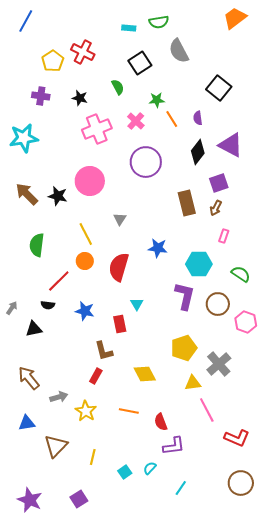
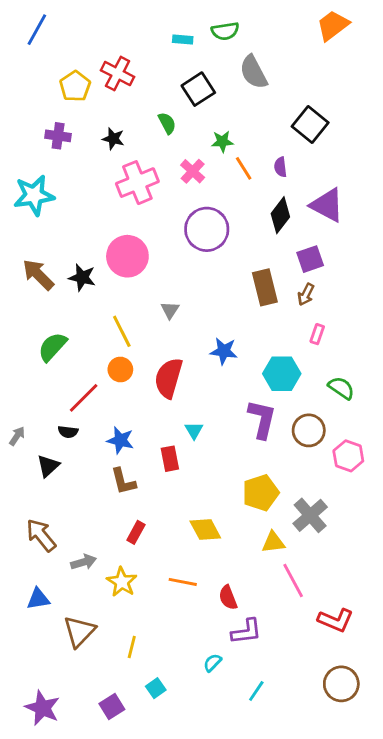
green semicircle: (37, 245) -> (52, 347), turned 35
black triangle: (34, 329) -> (48, 466), turned -30
brown L-shape: (104, 351) -> (123, 481), moved
cyan square: (125, 472) -> (156, 688), moved

